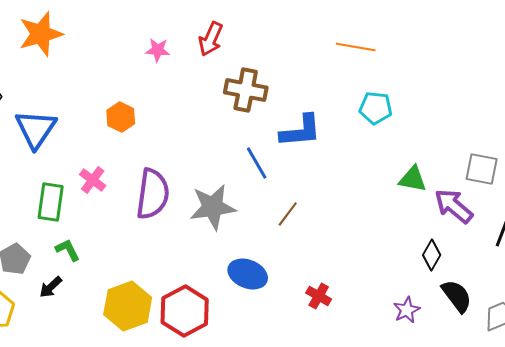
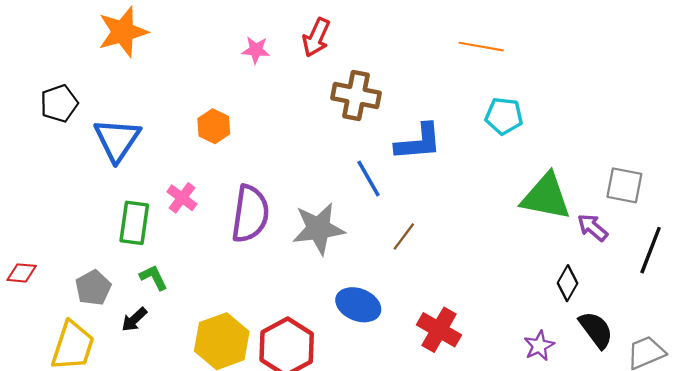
green triangle: (413, 179) -> (546, 197), size x1.6
purple arrow: (454, 206) -> (593, 227), size x0.7
red cross: (319, 296) -> (439, 330), size x1.5

